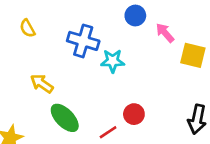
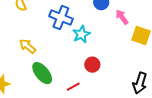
cyan star: (113, 61) -> (81, 34), turned -30
red circle: (134, 114) -> (92, 65), moved

